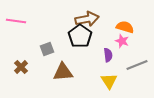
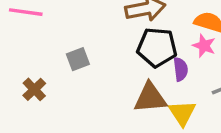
black pentagon: (80, 36) -> (157, 47), moved, turned -30
brown triangle: (63, 72) -> (150, 98), moved

